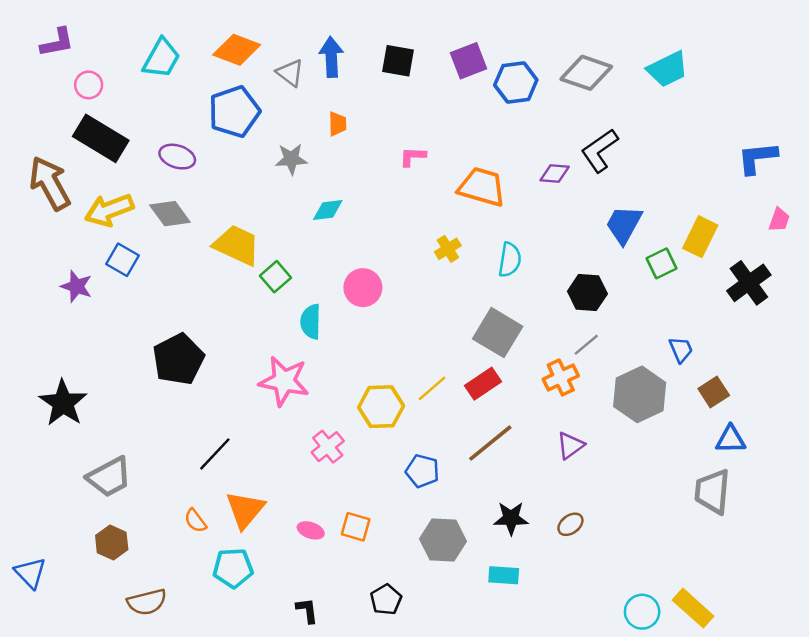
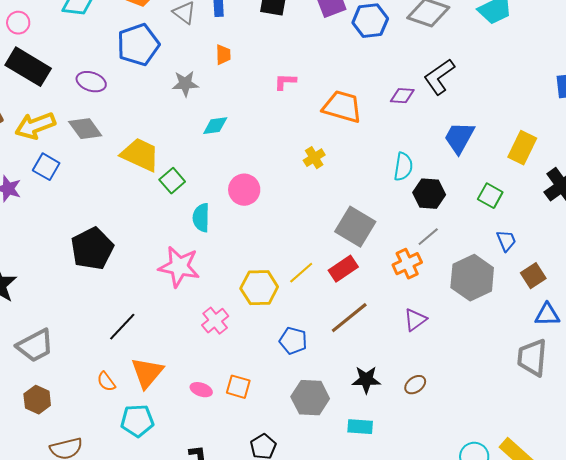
cyan semicircle: (510, 260) -> (403, 167), moved
green square: (661, 263) -> (490, 196), moved, turned -35

